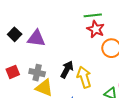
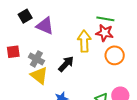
red star: (96, 29) -> (105, 33), turned -30
yellow arrow: (84, 77) -> (84, 41), moved

